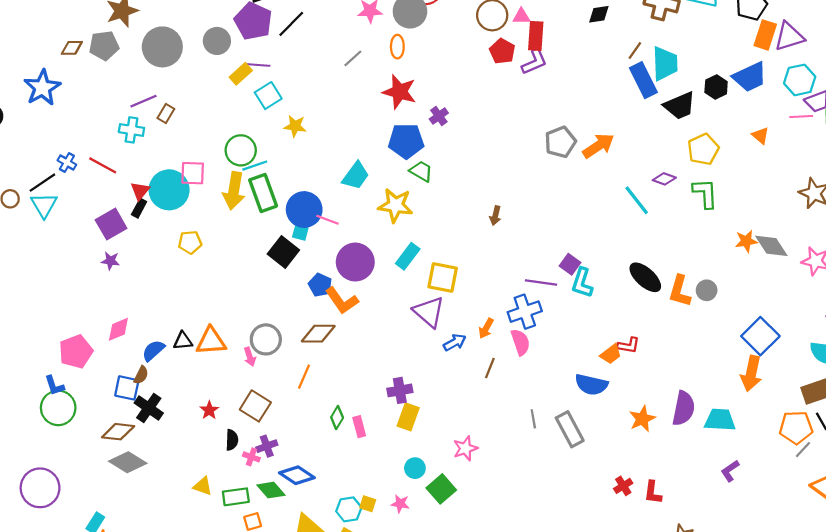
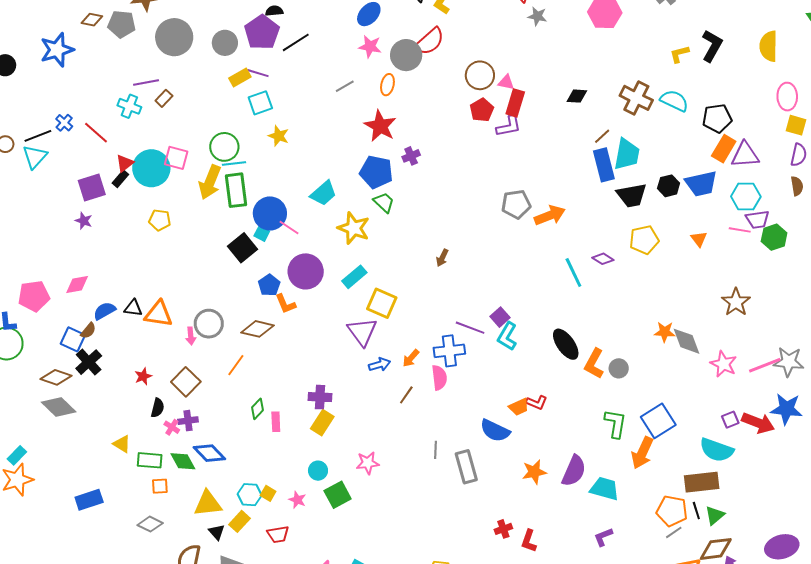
green L-shape: (705, 193) -> (615, 424), moved
orange L-shape: (342, 301) -> (286, 304), size x0.7

